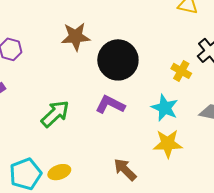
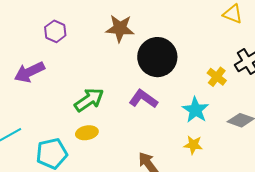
yellow star: (168, 144) -> (193, 145), size x0.7
yellow ellipse: (59, 172) -> (87, 133), moved

